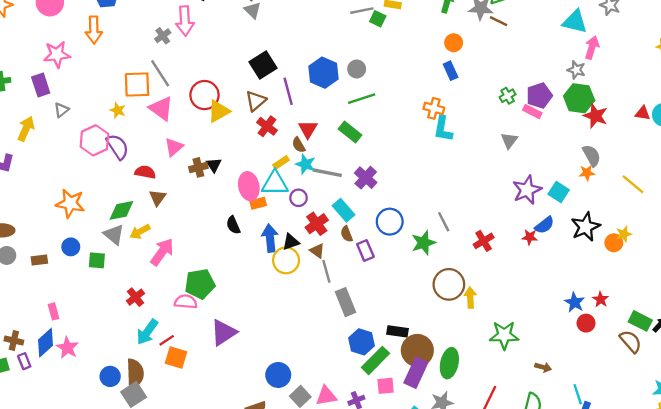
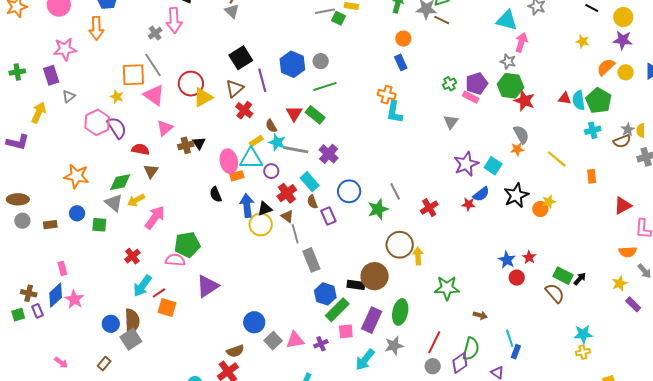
red triangle: (308, 129) -> (294, 113), moved
brown circle: (417, 350) -> (375, 276), moved

